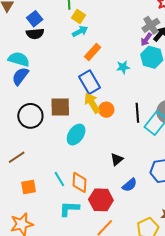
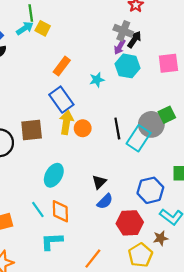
gray cross: (151, 25) -> (123, 31), turned -30
cyan arrow: (80, 31) -> (25, 28), moved
yellow arrow: (92, 103) -> (66, 122), turned 45
cyan ellipse: (76, 135) -> (54, 175), moved
blue semicircle: (130, 185) -> (105, 201), moved
red hexagon: (101, 200) -> (130, 223), moved

